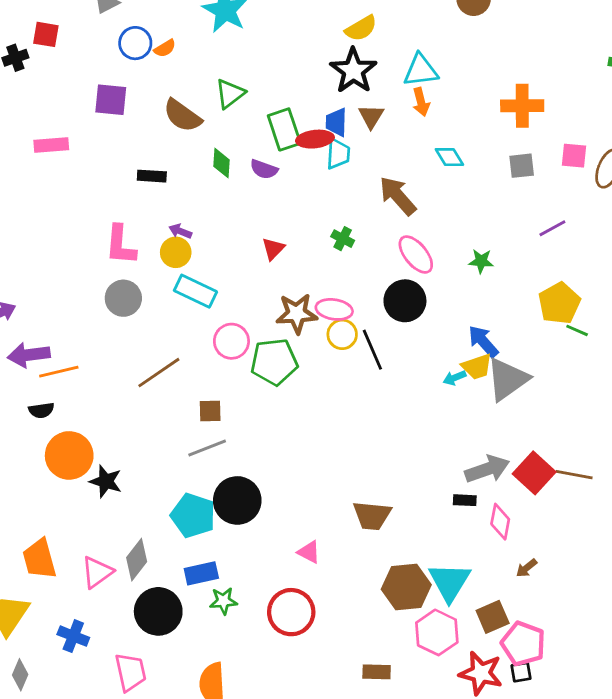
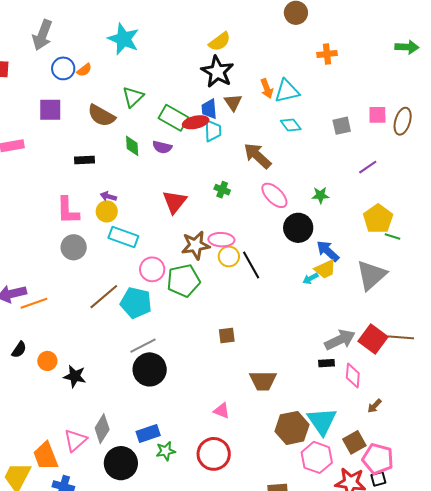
cyan triangle: (421, 70) -> (287, 91), moved
orange cross: (522, 106) -> (327, 54), moved, size x0.7
green rectangle: (284, 129) -> (173, 118), turned -36
red triangle: (273, 249) -> (175, 202), size x1.5
black circle: (405, 301) -> (298, 228), moved
gray triangle: (507, 379) -> (371, 275), moved
black semicircle: (41, 410) -> (19, 350), moved, turned -42
brown square: (210, 411) -> (227, 336), moved
orange circle: (69, 455) -> (47, 361), size x0.6
black circle: (237, 500) -> (150, 369), moved
cyan pentagon: (193, 516) -> (136, 303), moved
orange trapezoid: (39, 559) -> (46, 456), moved

